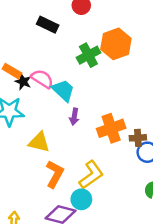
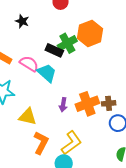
black rectangle: (48, 25) -> (54, 50), moved
black star: (23, 82) -> (22, 21), moved
purple arrow: (74, 117) -> (63, 105), moved
brown cross: (138, 138) -> (109, 103), moved

